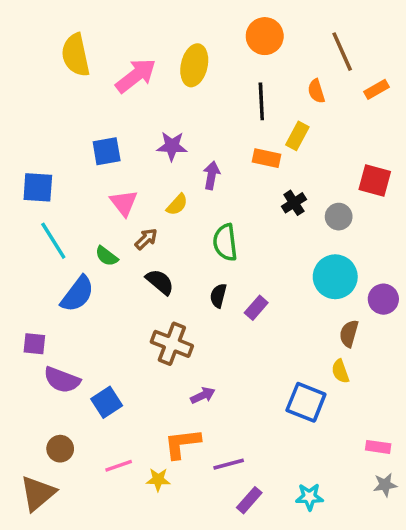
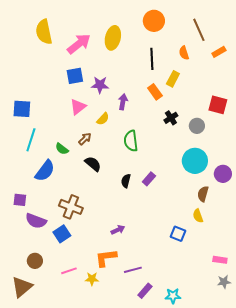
blue square: (107, 151) -> (75, 76), moved
orange rectangle: (266, 158) -> (155, 92), turned 42
pink triangle: (124, 203) -> (78, 107), moved, turned 30
cyan line: (53, 241) -> (31, 140), turned 50
black semicircle: (218, 296) -> (126, 181), moved
brown cross: (172, 344) -> (71, 207), moved
blue square: (306, 402) -> (178, 234), size x0.7
cyan star: (309, 497) -> (173, 296), moved

